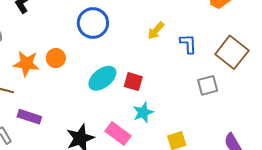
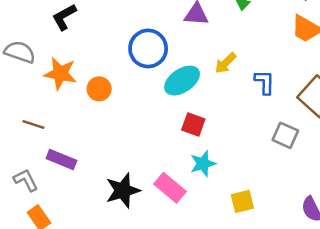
orange star: (26, 64) -> (60, 73), moved
cyan ellipse: (102, 78) -> (182, 81), moved
gray square: (208, 85) -> (285, 135), turned 35

